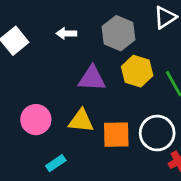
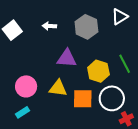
yellow hexagon: (137, 71) -> (98, 71), moved
cyan rectangle: (56, 163) -> (22, 112), moved

